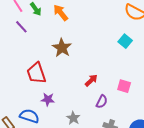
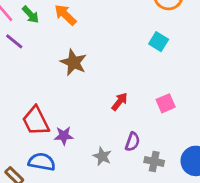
red trapezoid: (36, 73) -> (36, 121), moved
pink square: (124, 86) -> (166, 103), turned -32
purple semicircle: (102, 102) -> (133, 142), moved

